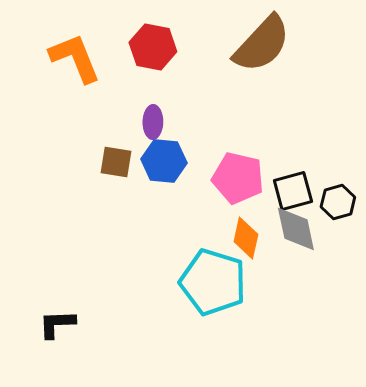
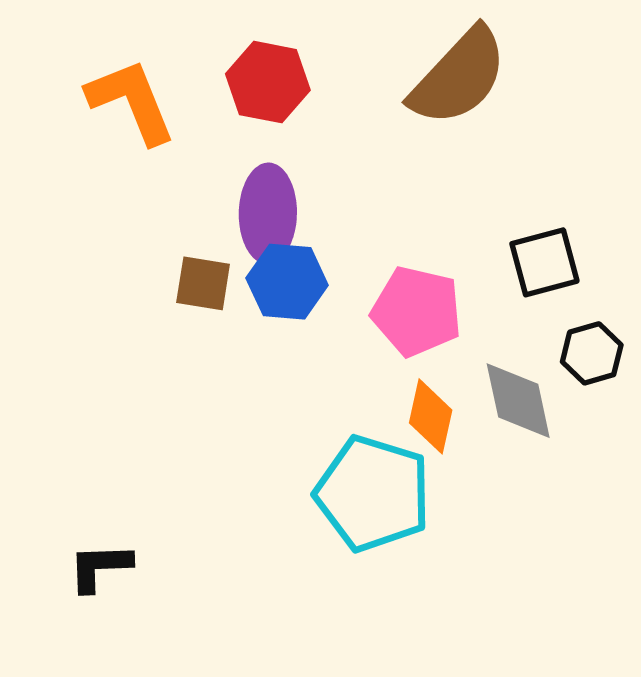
purple ellipse: (153, 122) -> (268, 213), size x1.6
black square: (293, 191) -> (544, 262), moved

